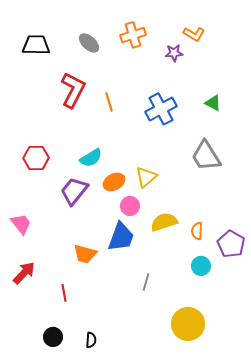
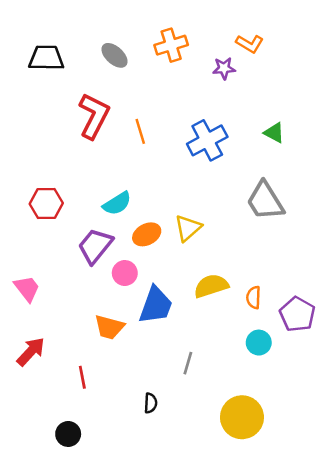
pink circle: (130, 206) -> (125, 273), moved
black semicircle: (91, 340) -> (151, 403), moved

